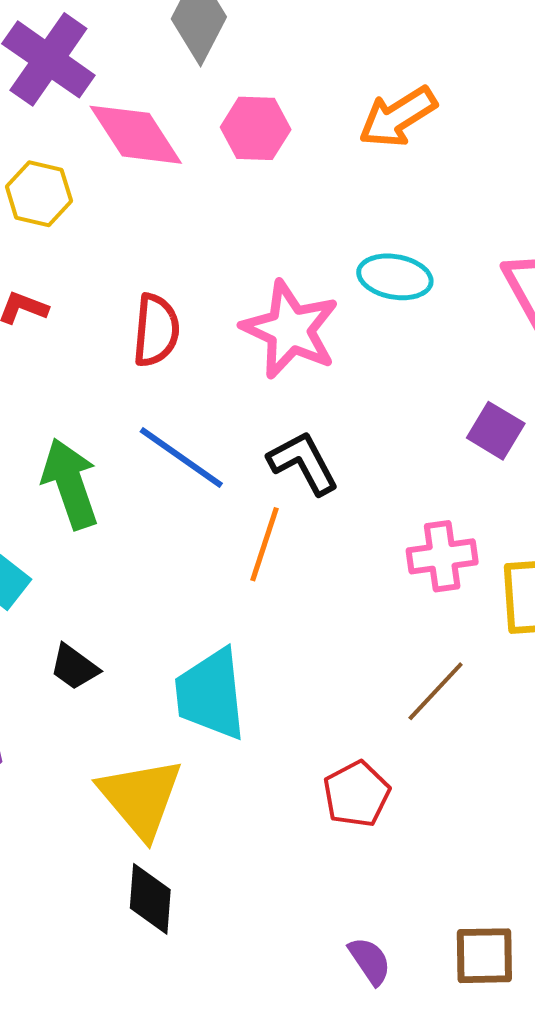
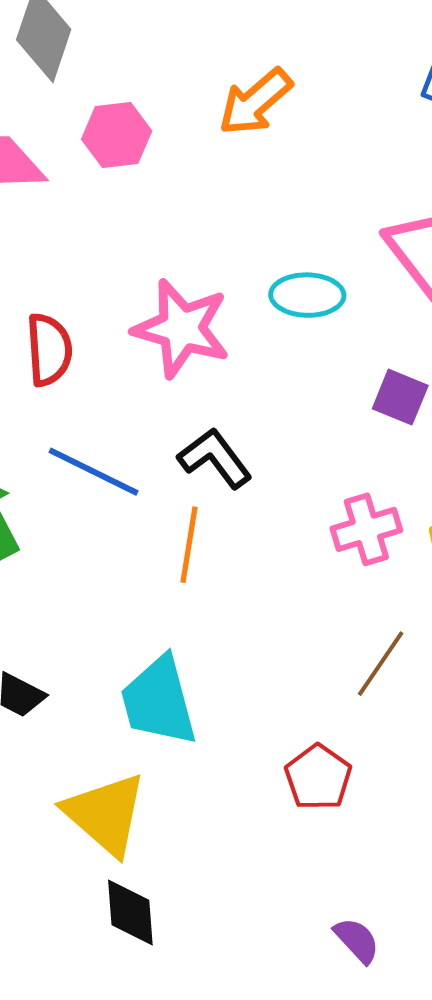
cyan ellipse: (395, 277) -> (307, 295), moved

